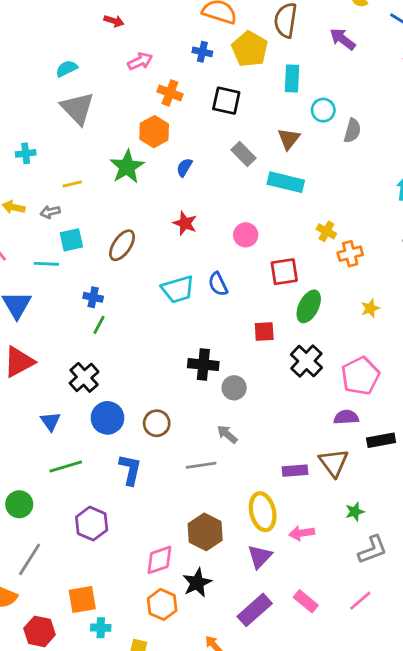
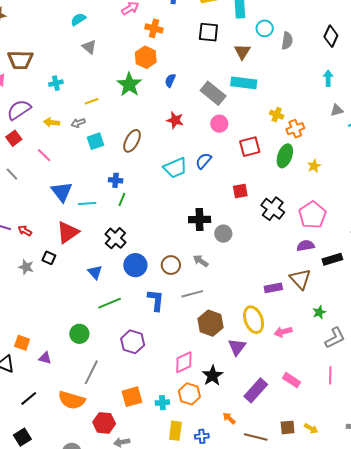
black square: (226, 101) -> (208, 32), moved
gray triangle: (77, 108) -> (89, 47), size x0.6
gray rectangle: (244, 154) -> (213, 93), moved, size x1.4
cyan line: (46, 264) -> (87, 204), moved
blue semicircle: (218, 284) -> (204, 161), turned 72
green ellipse: (309, 306) -> (285, 156), moved
gray arrow: (227, 434) -> (201, 261), moved
gray line: (201, 465) -> (192, 294), moved
brown hexagon: (205, 532) -> (210, 323), moved
purple triangle: (260, 557) -> (237, 347), moved
pink line: (360, 601) -> (330, 375), turned -42
cyan cross: (101, 628) -> (162, 403), moved

